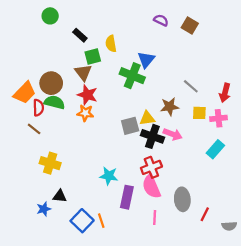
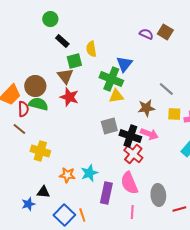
green circle: (50, 16) -> (50, 19), moved
purple semicircle: (161, 20) -> (146, 34), moved
orange star: (85, 113) -> (67, 175), moved
yellow triangle: (147, 118) -> (116, 96), moved
yellow cross: (50, 163) -> (40, 151), moved
red cross: (151, 167) -> (133, 154), moved, turned -30
cyan star: (109, 176) -> (89, 173), turned -30
red line: (205, 214) -> (179, 209), turned 48

